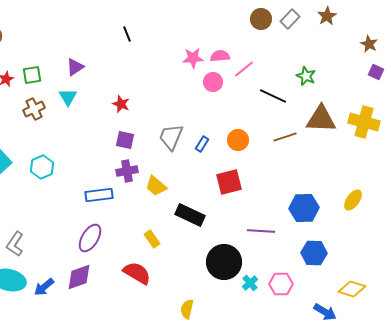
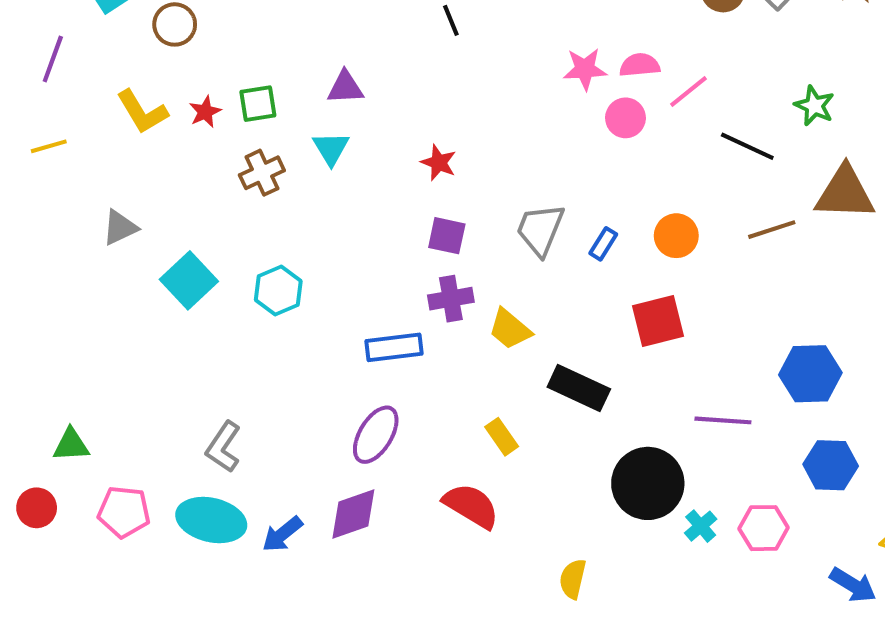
purple triangle: (75, 67) -> (345, 87), turned 30

